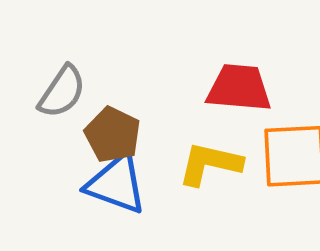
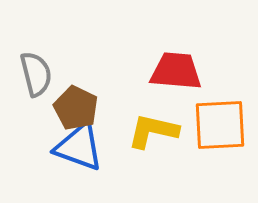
gray semicircle: (62, 92) -> (36, 74), turned -48

